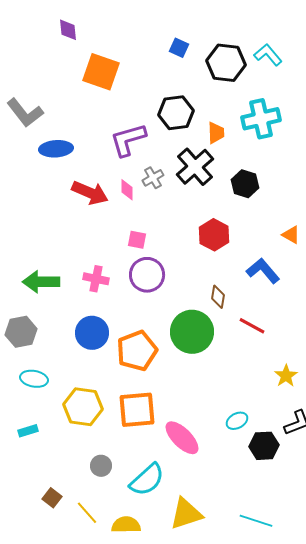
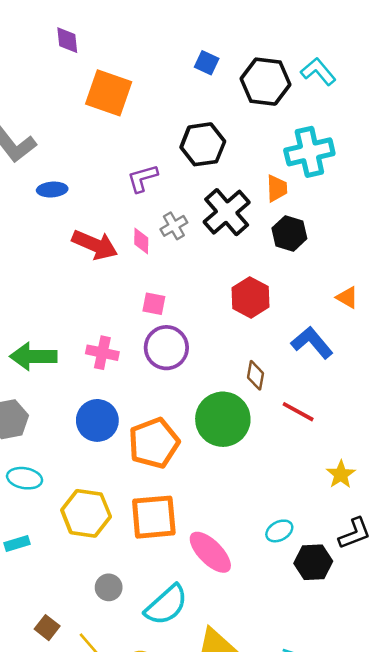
orange trapezoid: (216, 133) -> (277, 188), moved
purple L-shape: (128, 140) -> (143, 178), size x0.7
blue ellipse: (56, 149) -> (52, 190), size x0.7

